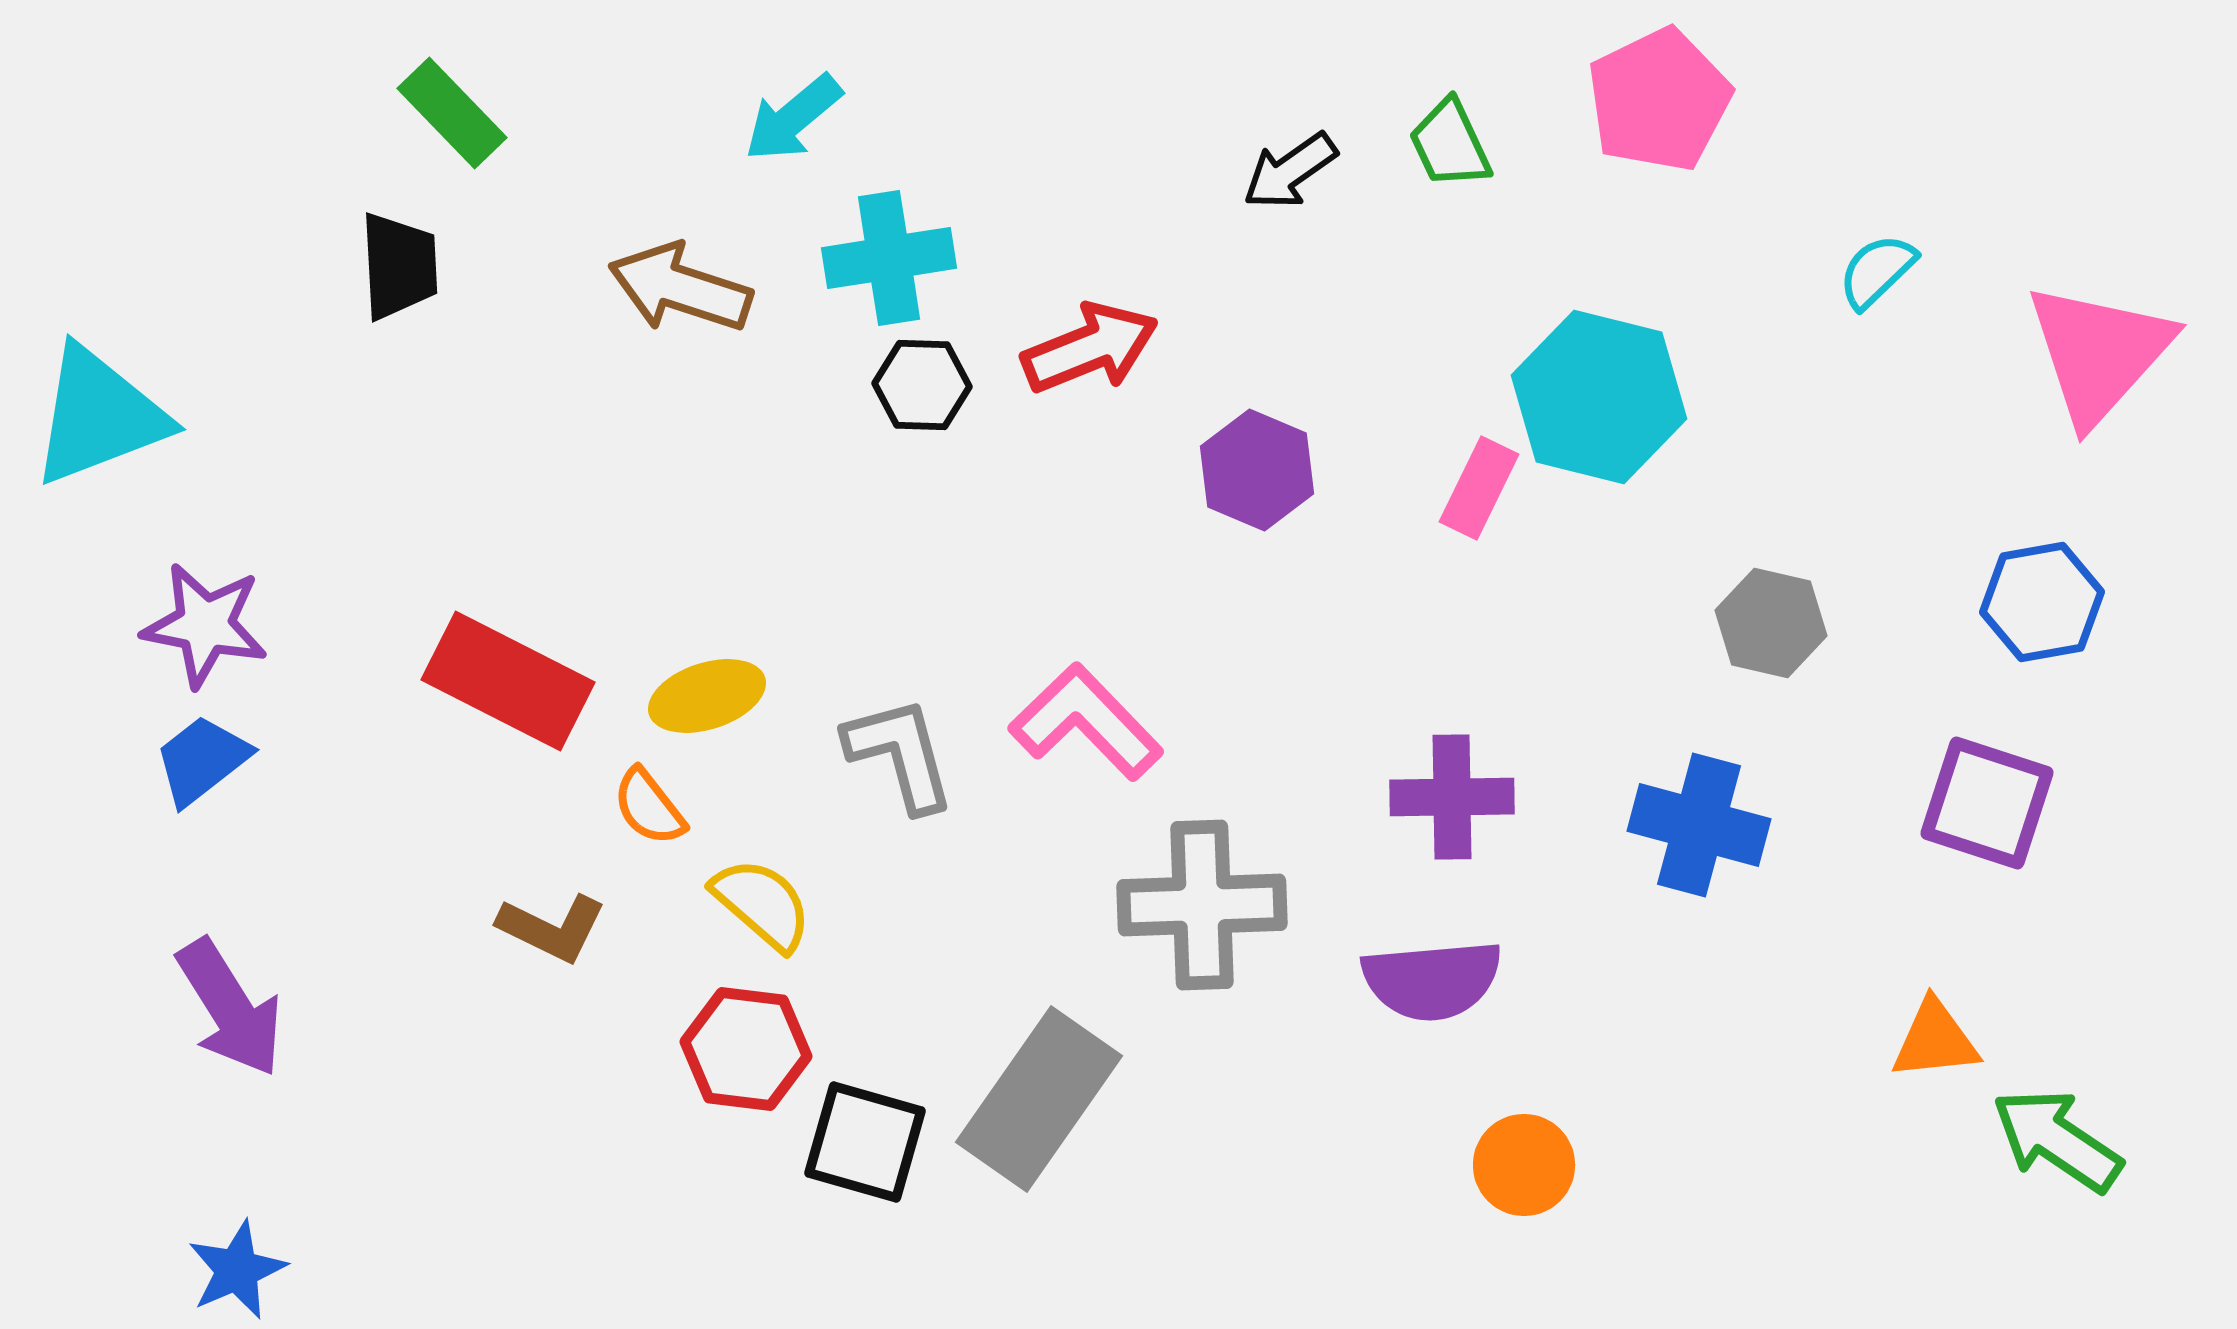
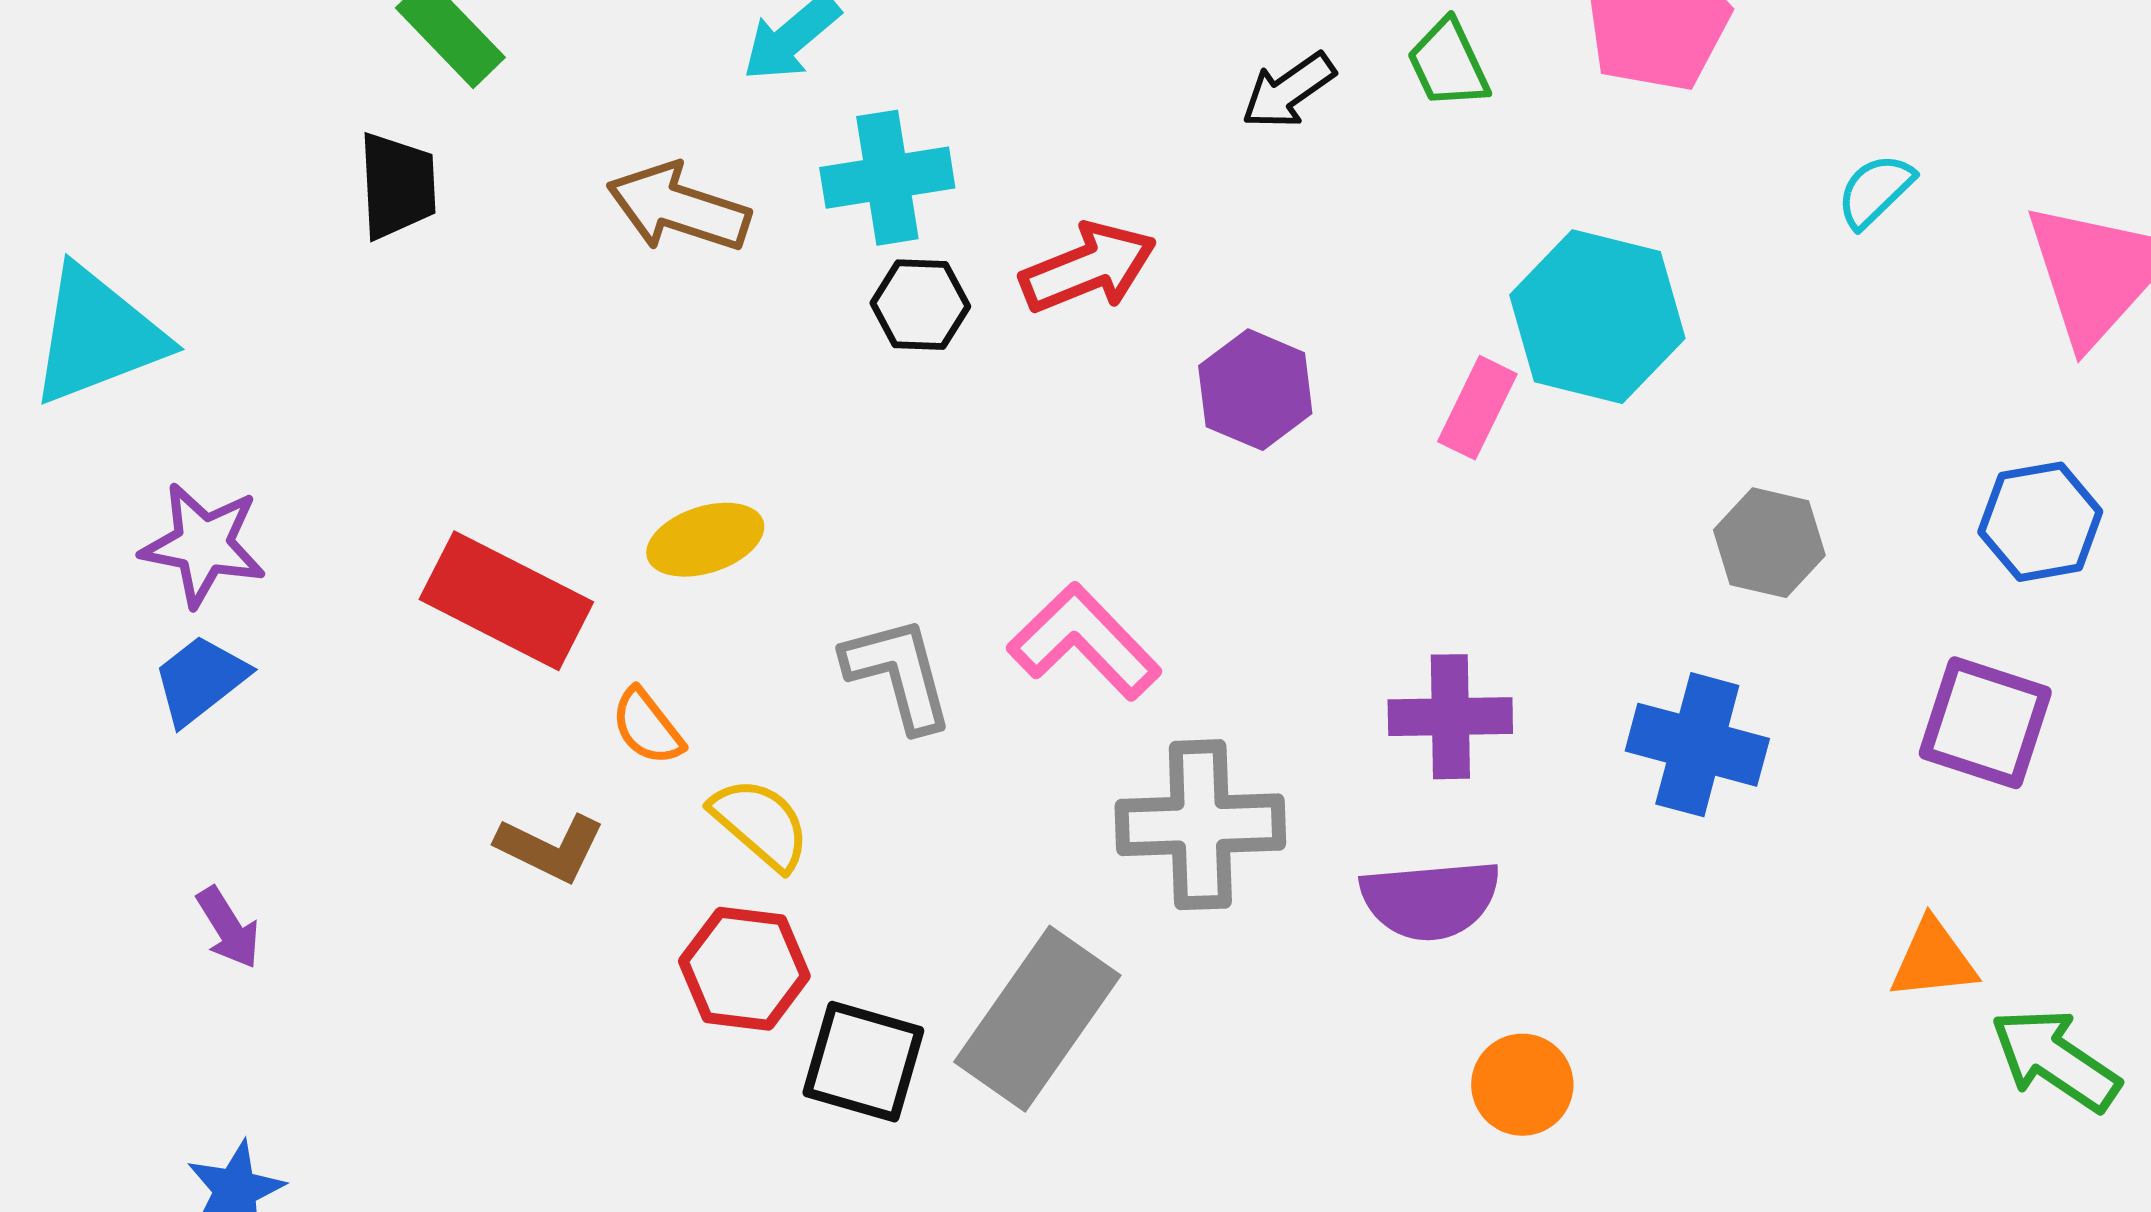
yellow ellipse: (707, 696) -> (705, 540), moved
purple arrow: (230, 1008) -> (228, 928), size x0.6

